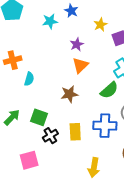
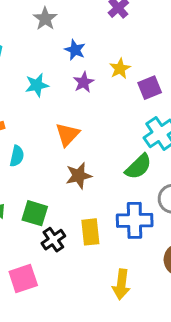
cyan star: (50, 21) -> (37, 85), moved
purple star: (77, 44) -> (84, 82), moved
orange triangle: (80, 65) -> (67, 134), moved

